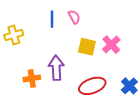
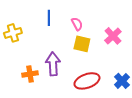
pink semicircle: (74, 17) -> (77, 24), moved
pink cross: (111, 45) -> (113, 36), moved

